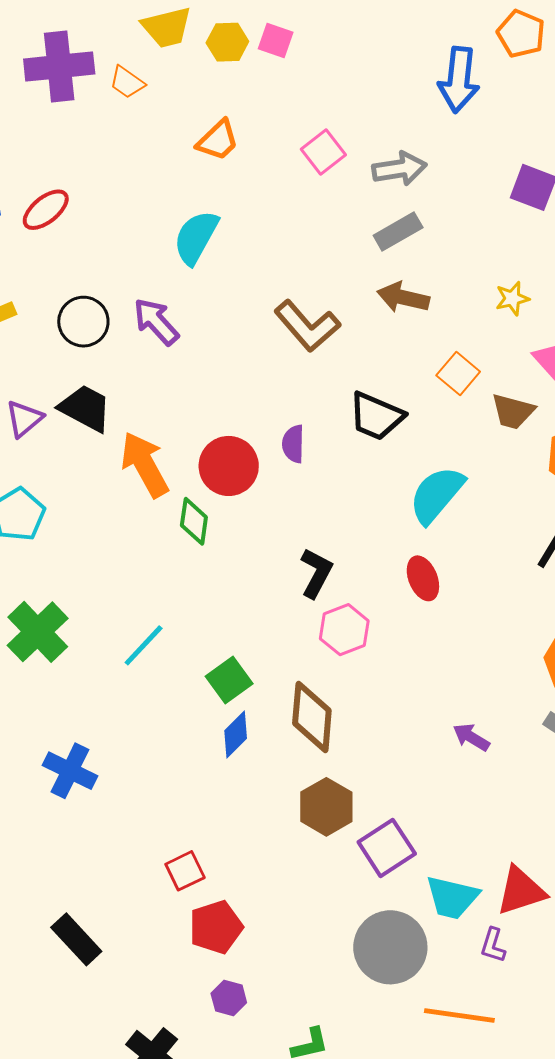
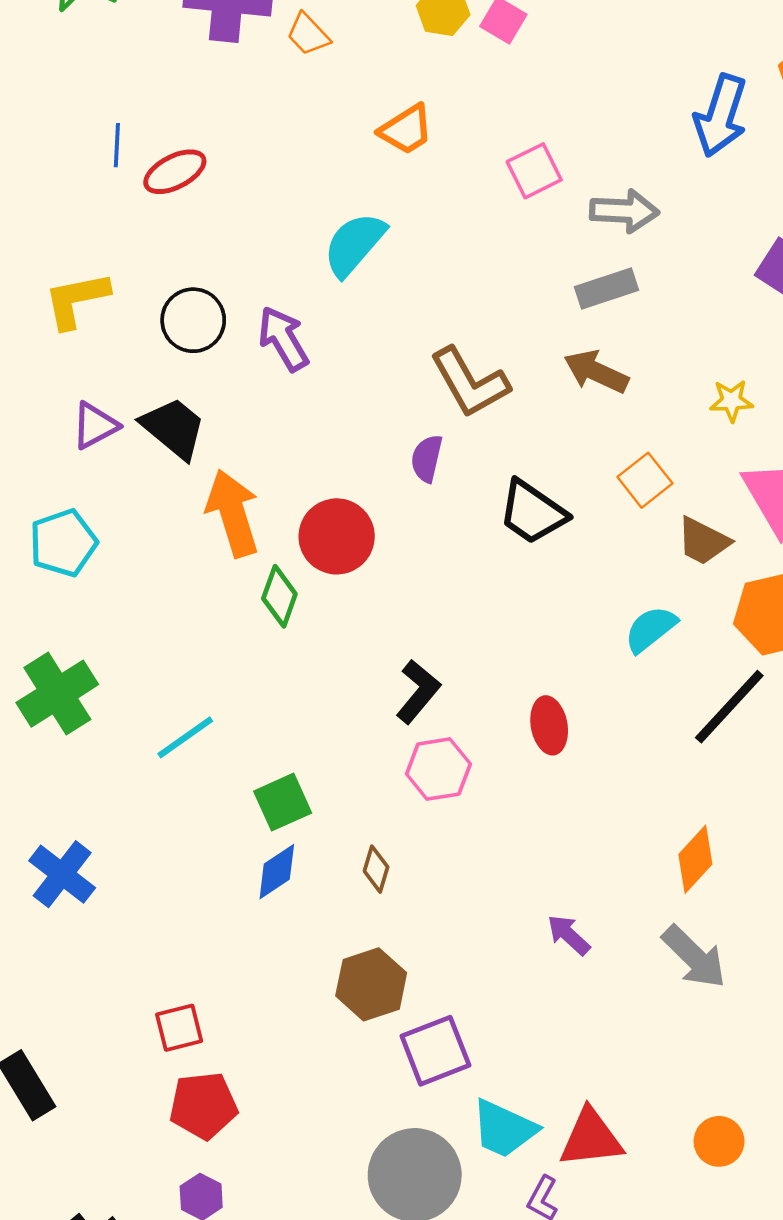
purple semicircle: (293, 444) -> (427, 458), moved
cyan semicircle: (437, 495) -> (651, 629), moved, size x0.7
brown diamond: (312, 717) -> (376, 869), size x0.5

